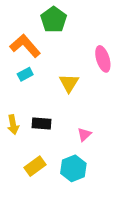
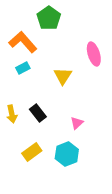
black rectangle: (42, 124) -> (38, 113), turned 48

